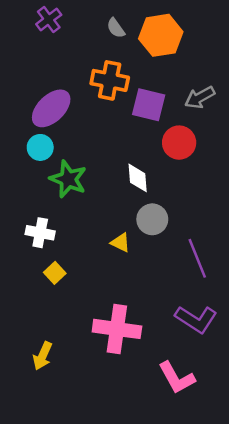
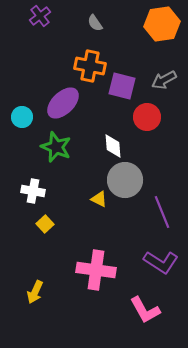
orange hexagon: (161, 35) -> (162, 24), moved
purple ellipse: (51, 108) -> (63, 103), moved
cyan circle: (40, 147) -> (22, 117), moved
gray circle: (152, 219) -> (125, 180), size x1.4

